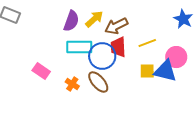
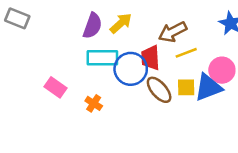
brown arrow: (116, 26) -> (173, 32), moved
blue triangle: (165, 71) -> (208, 87), turned -35
brown ellipse: (98, 82) -> (159, 90), moved

